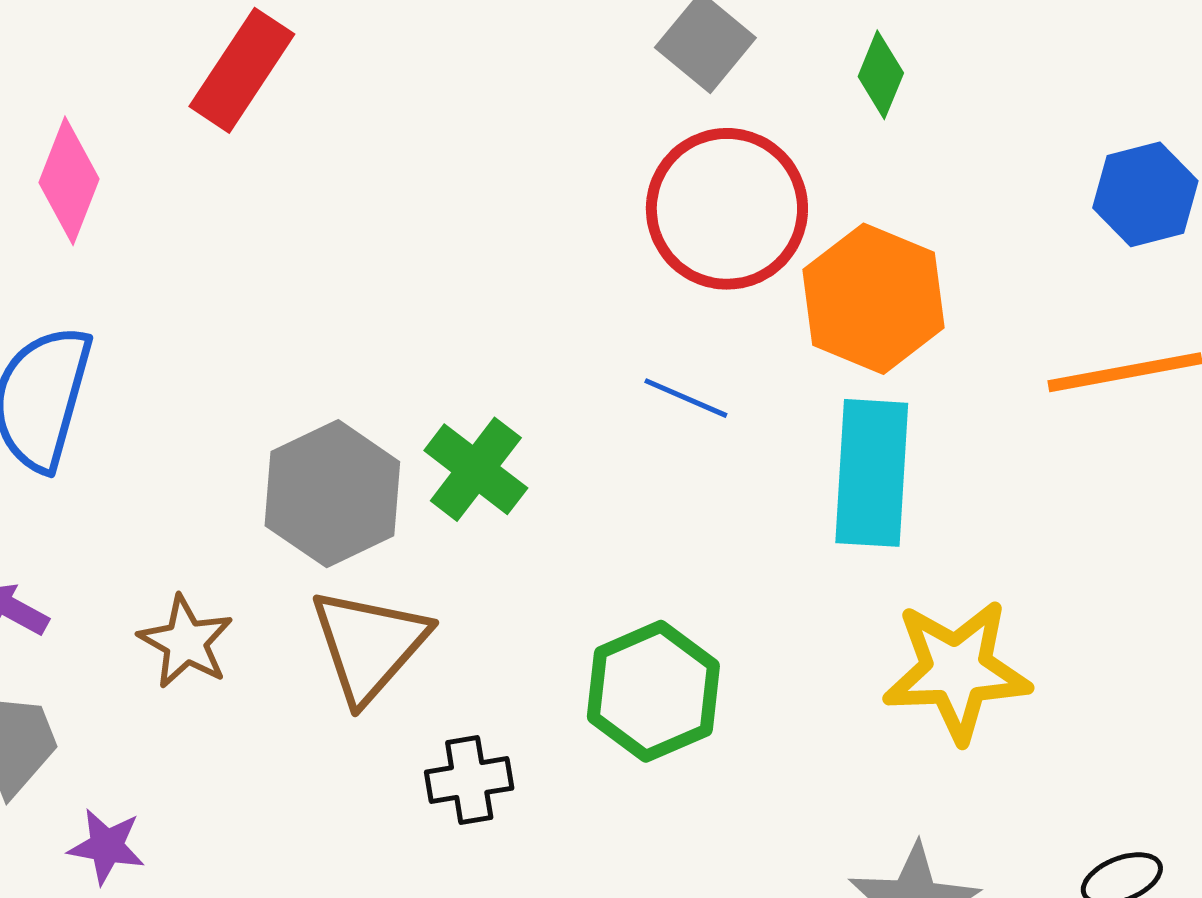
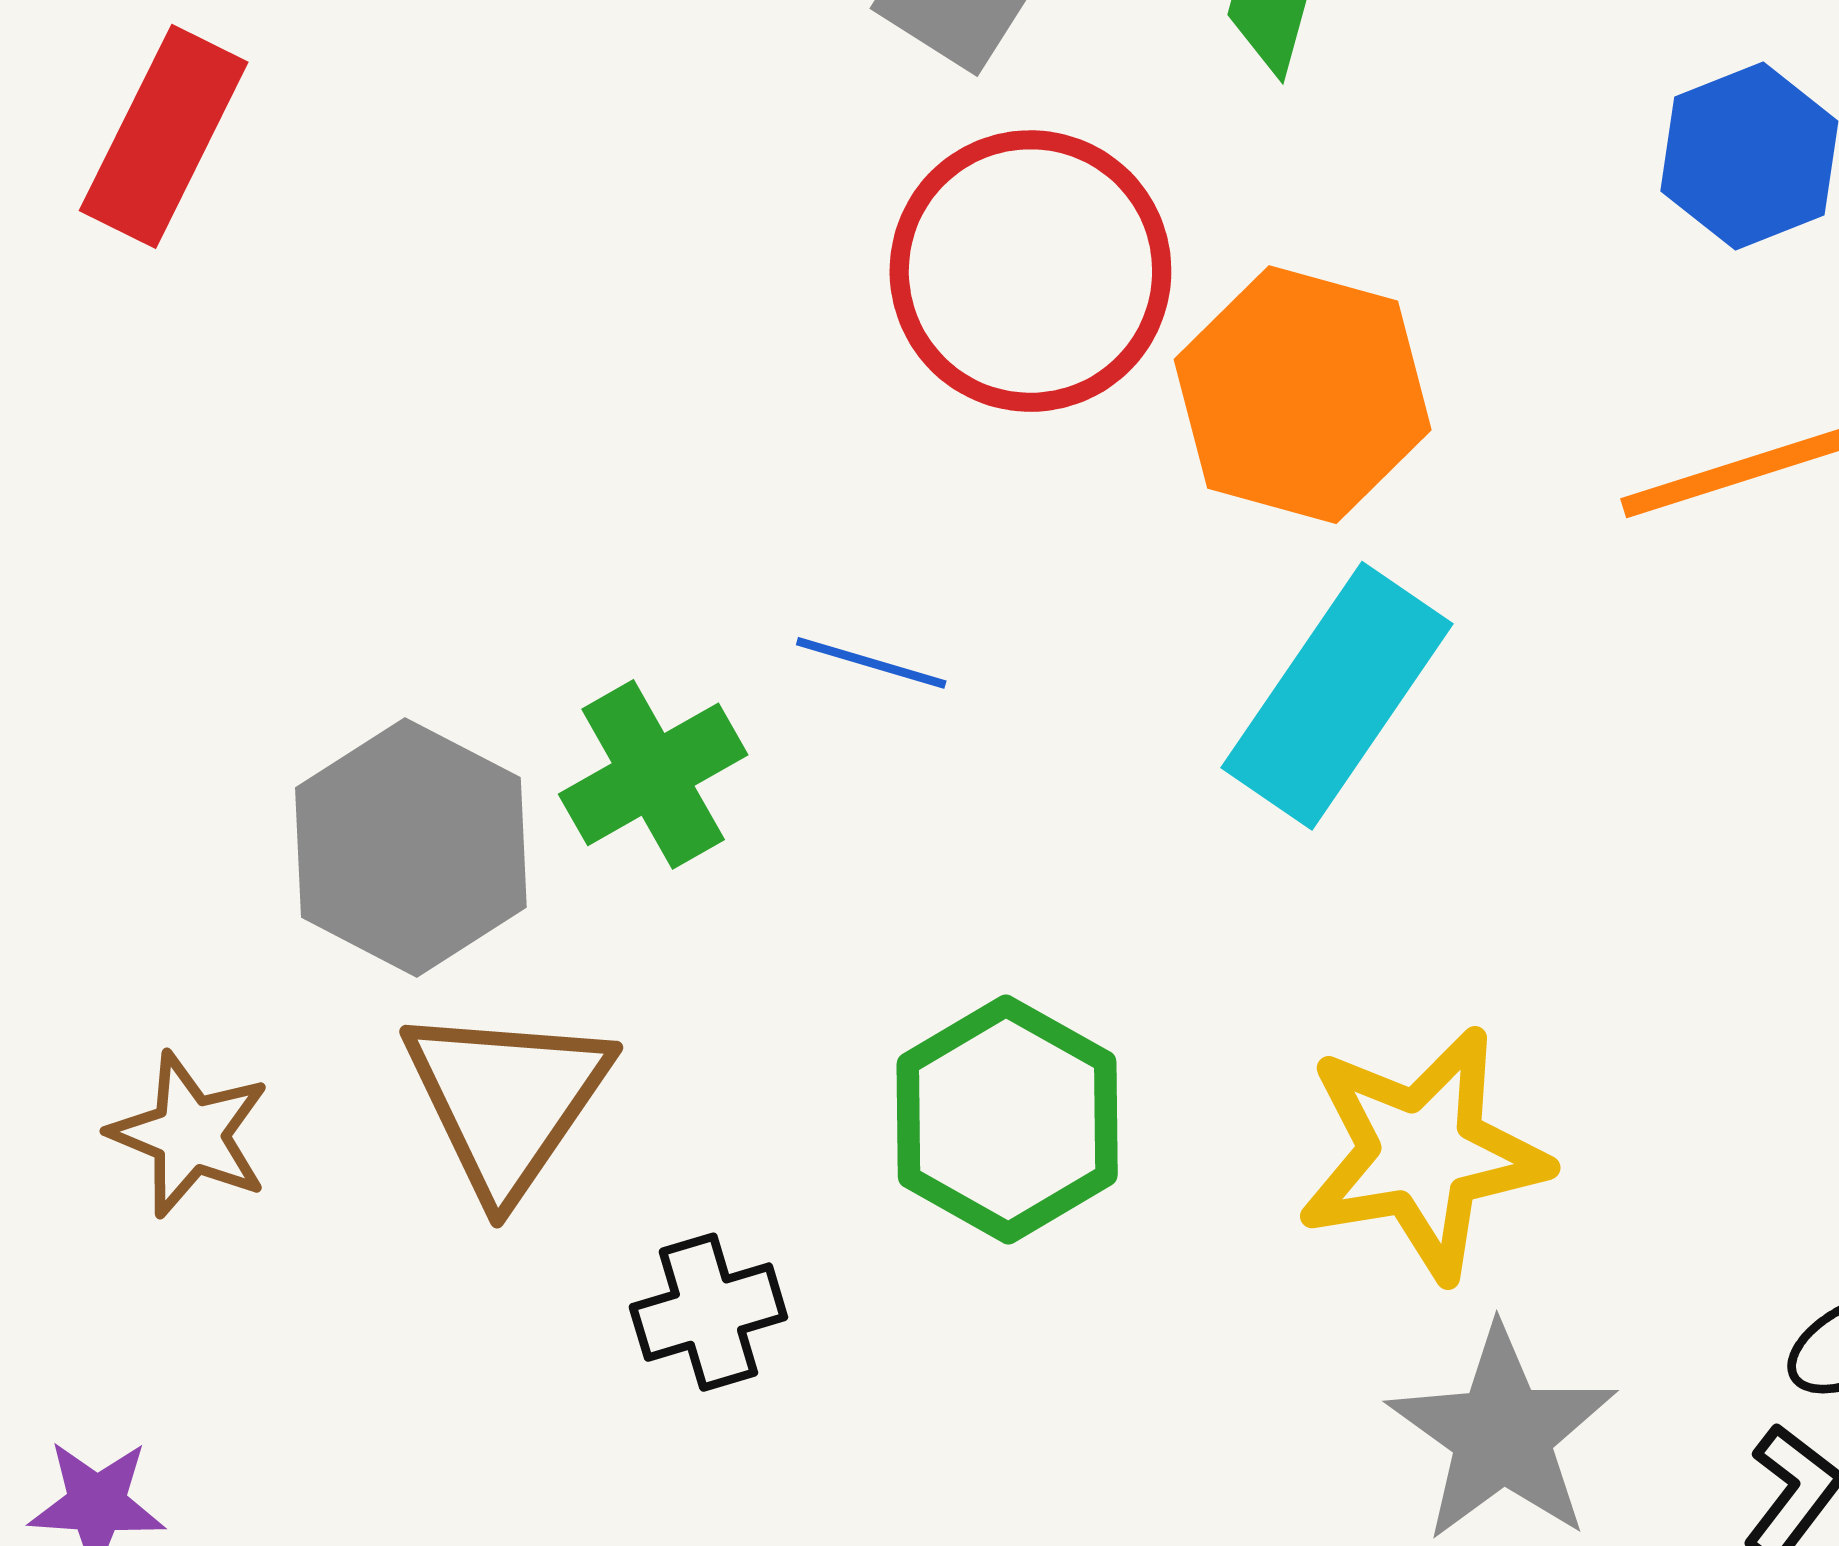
blue line: (686, 398) -> (871, 663), moved
green cross: (476, 469) -> (653, 774), turned 30
cyan rectangle: (872, 473) -> (1337, 696), turned 38
yellow star: (957, 671) -> (1422, 1154), moved

